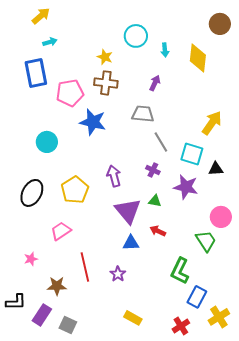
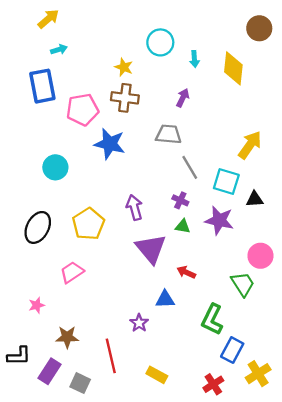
green triangle: (155, 201) -> (183, 226), moved
blue triangle: (131, 243) -> (165, 299), moved
red line: (85, 267) -> (111, 356), moved

